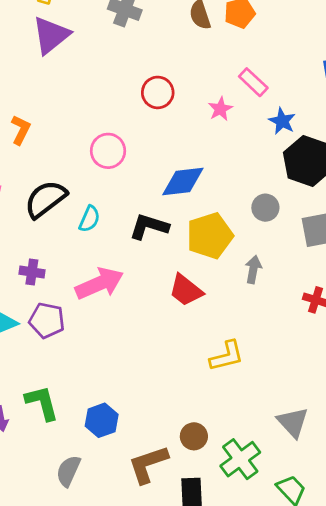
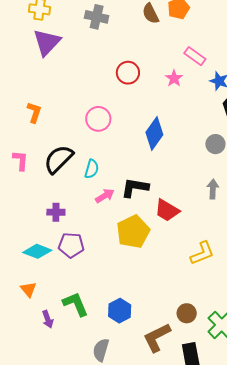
blue diamond: (183, 182) -> (154, 133), turned -40
black L-shape: (149, 226) -> (135, 188), moved
yellow pentagon: (210, 236) -> (133, 232), moved
pink arrow: (99, 283) -> (105, 196), moved, size x0.6

